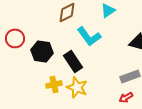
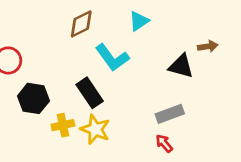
black hexagon: (42, 51) -> (33, 98), moved
red arrow: (126, 97) -> (164, 143), turned 80

